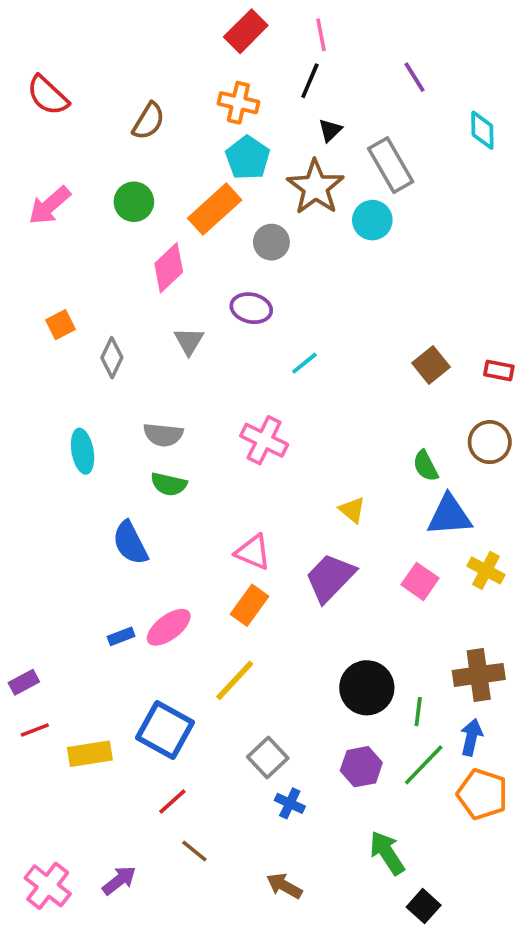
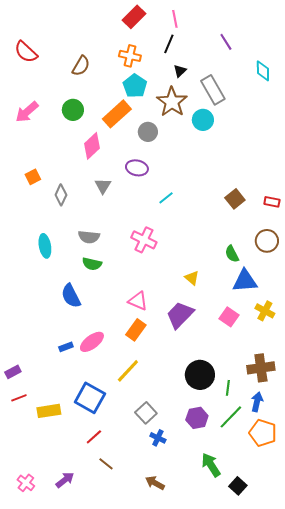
pink cross: (48, 886) -> (26, 483), size x0.7
black square: (424, 906) -> (238, 486), moved

